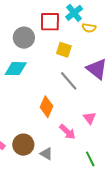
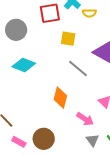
gray circle: (24, 38) -> (16, 30), moved
cyan diamond: (16, 69) -> (24, 65), turned 30
gray triangle: (46, 154) -> (92, 140), moved, turned 32

